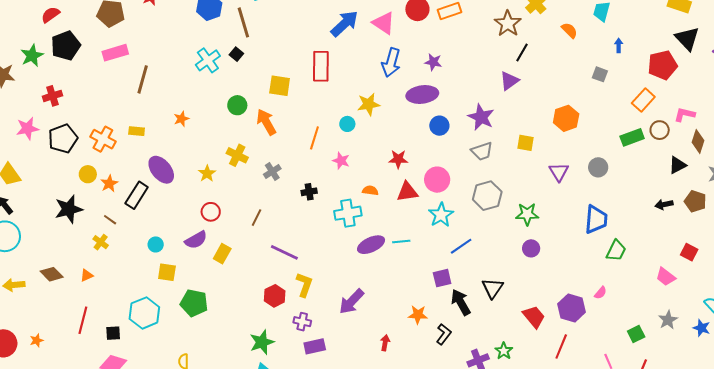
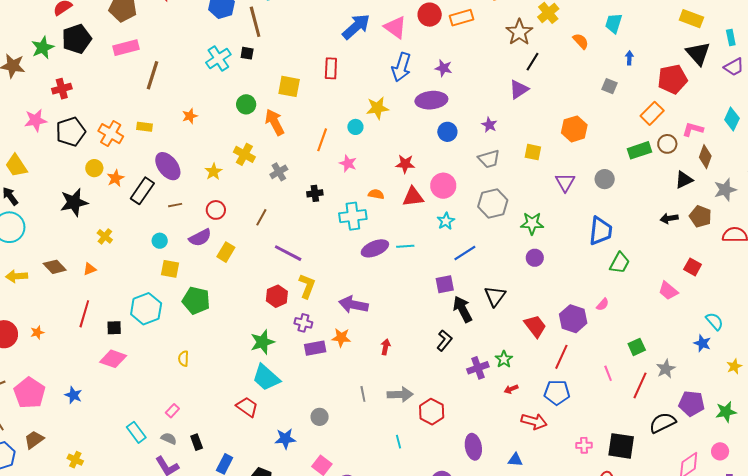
black square: (236, 54) -> (247, 53), turned -32
red rectangle: (321, 66) -> (331, 68), size x0.7
purple star: (481, 117) -> (489, 125), size x0.6
cyan star: (441, 215) -> (446, 221), size x0.7
brown line: (110, 220) -> (175, 205), moved, turned -48
purple arrow: (352, 302) -> (353, 305), turned 56
orange star: (418, 315) -> (341, 338), moved
gray star: (668, 320) -> (666, 369), moved

